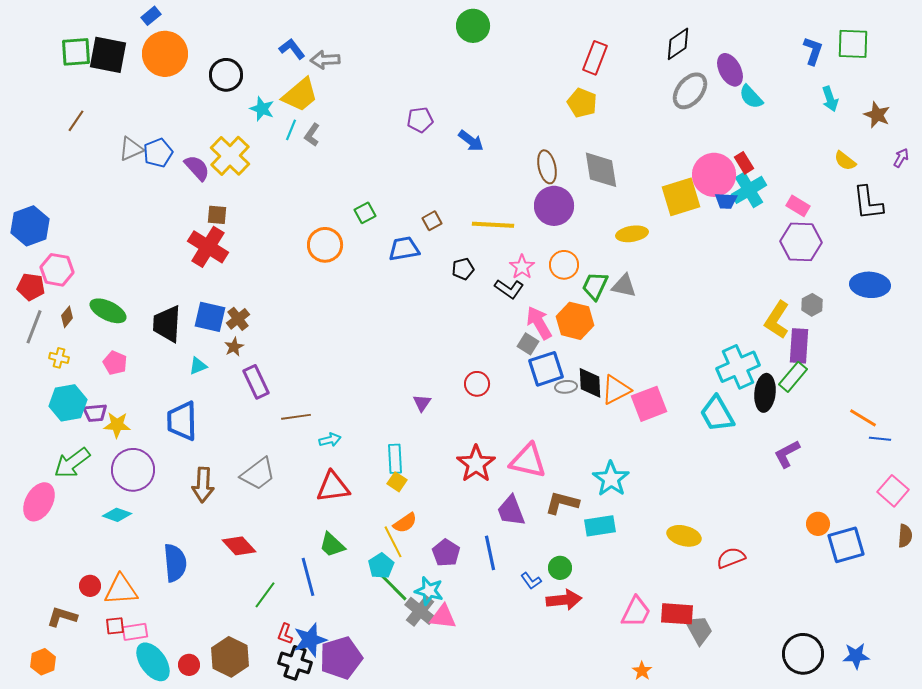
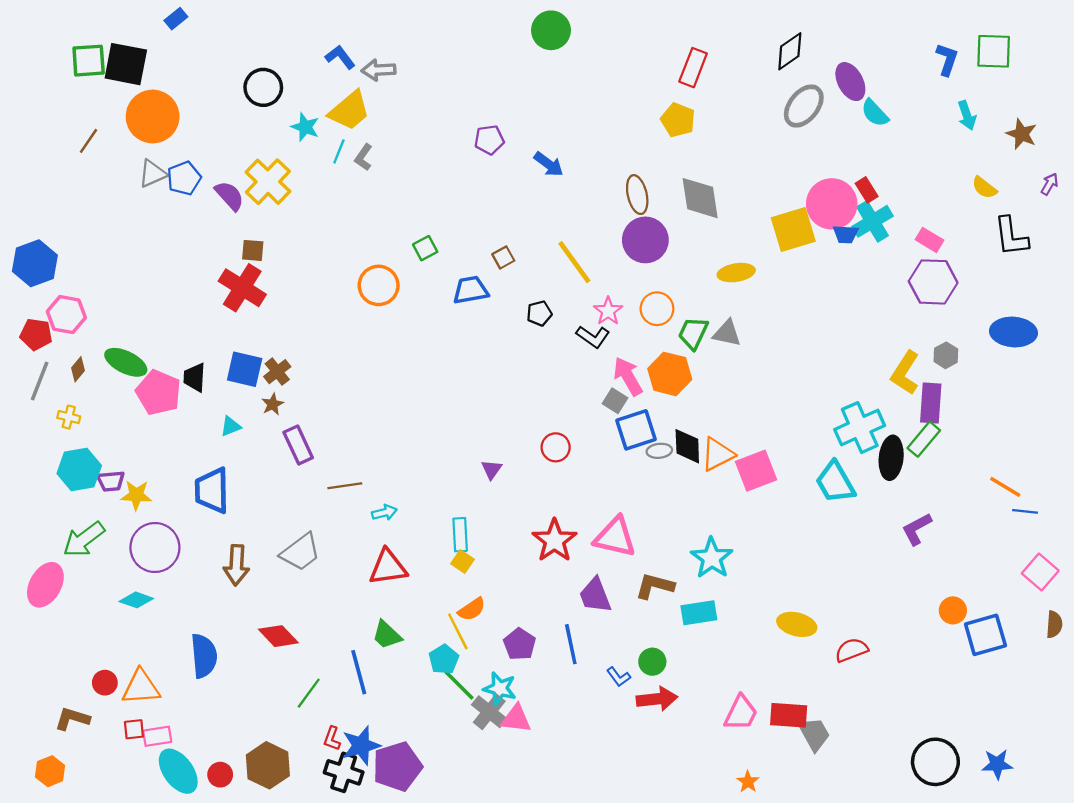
orange circle: (165, 54) -> (153, 116), moved
yellow line: (493, 225) -> (574, 262), turned 51
black trapezoid: (167, 324) -> (195, 377), size x0.7
pink pentagon: (115, 363) -> (158, 393), moved, size x1.6

